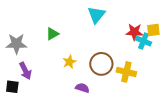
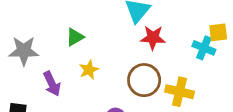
red star: (134, 32) -> (153, 38), moved
yellow star: (69, 62) -> (89, 70), moved
purple arrow: (25, 71) -> (52, 84), moved

